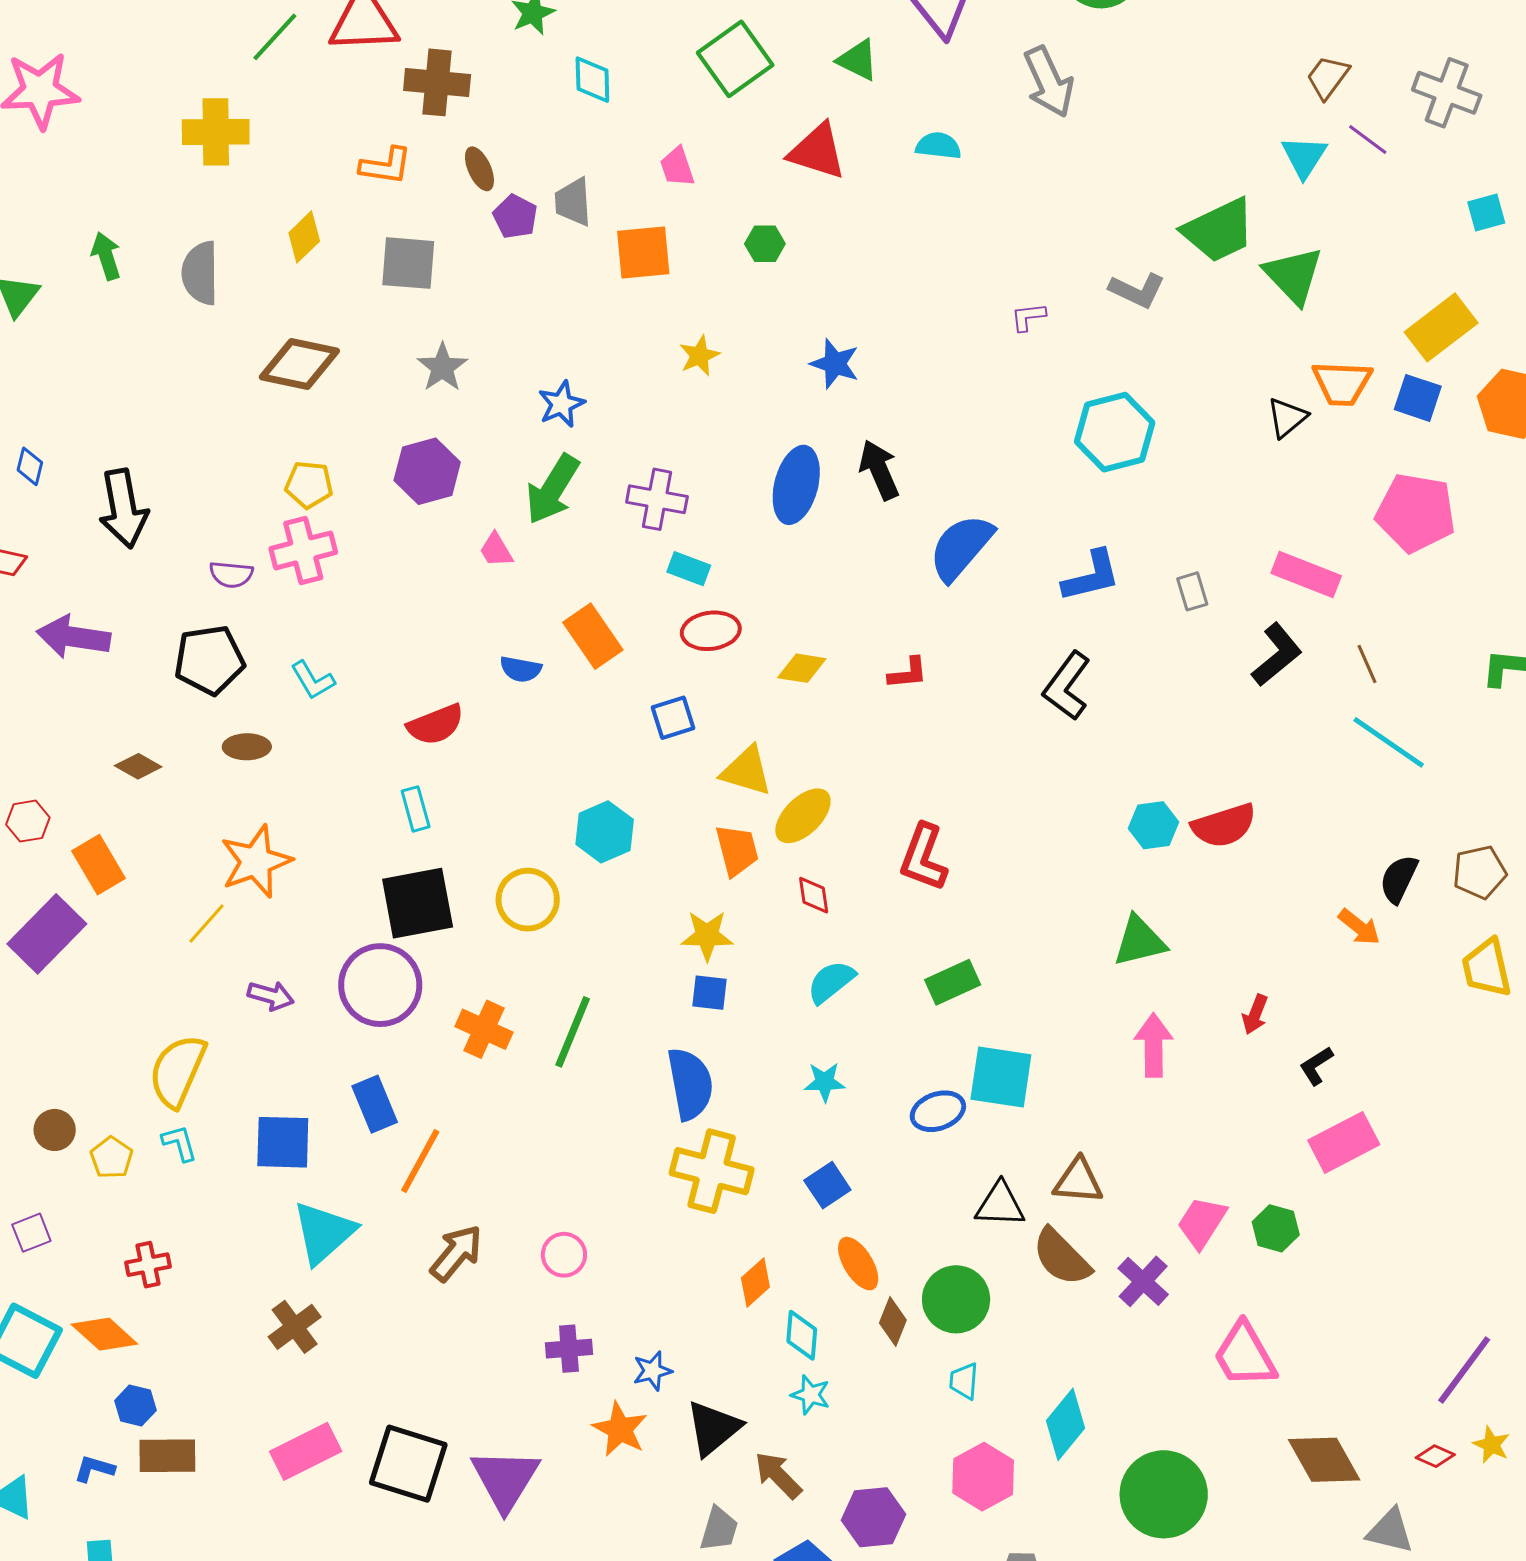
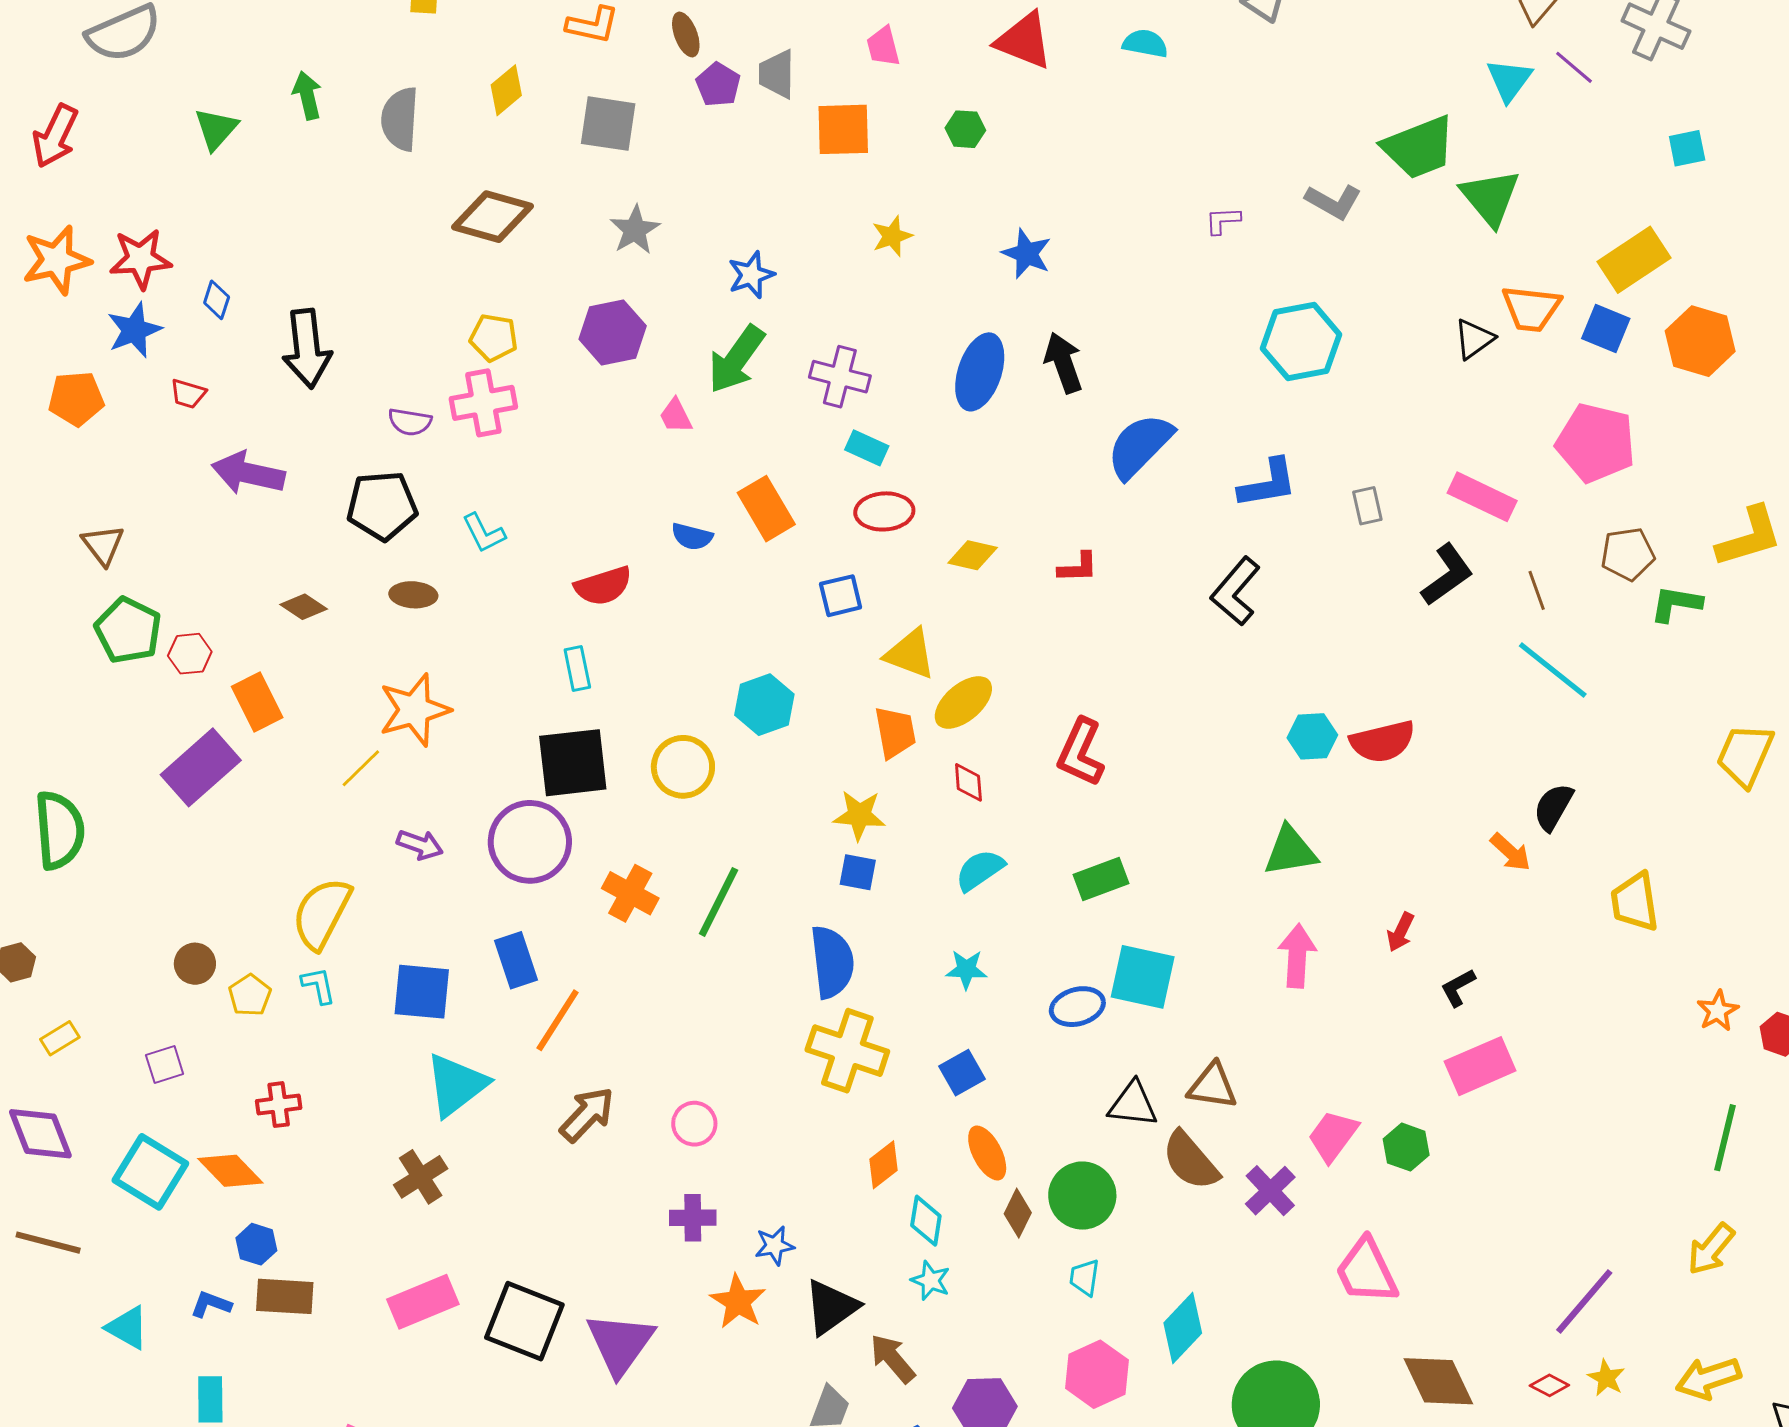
brown pentagon: (1479, 872) -> (1628, 554), moved

